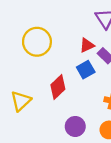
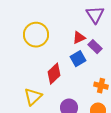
yellow triangle: (21, 101) -> (33, 97), moved

